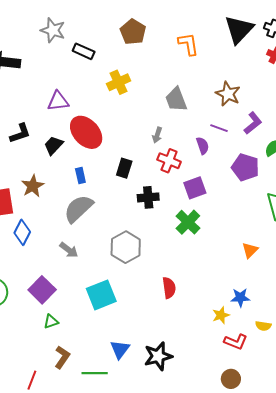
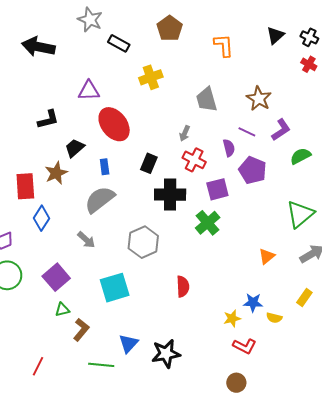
black triangle: (239, 29) -> (275, 35), size x0.6
black trapezoid: (53, 145) -> (75, 148), moved
purple pentagon: (245, 167) -> (253, 170), moved
black cross: (148, 197) -> (170, 195), size x1.4
yellow semicircle: (263, 326) -> (274, 318), moved
brown L-shape: (62, 357) -> (81, 330), moved

